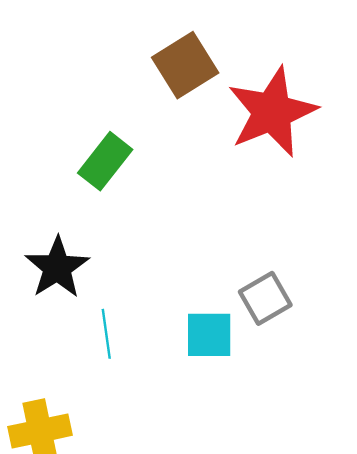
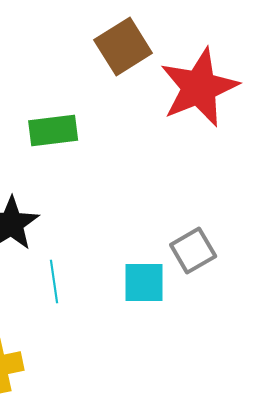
green rectangle: (105, 161) -> (53, 130), turned 45

